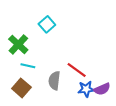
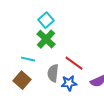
green cross: (18, 45) -> (46, 39), moved
blue star: (86, 89) -> (69, 83), moved

